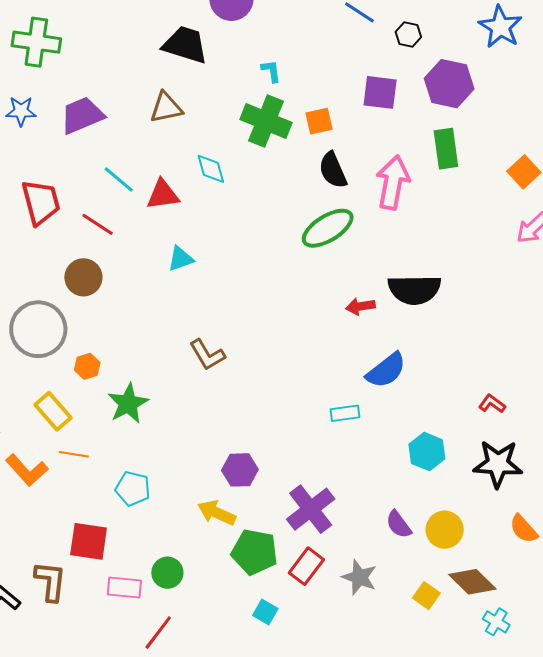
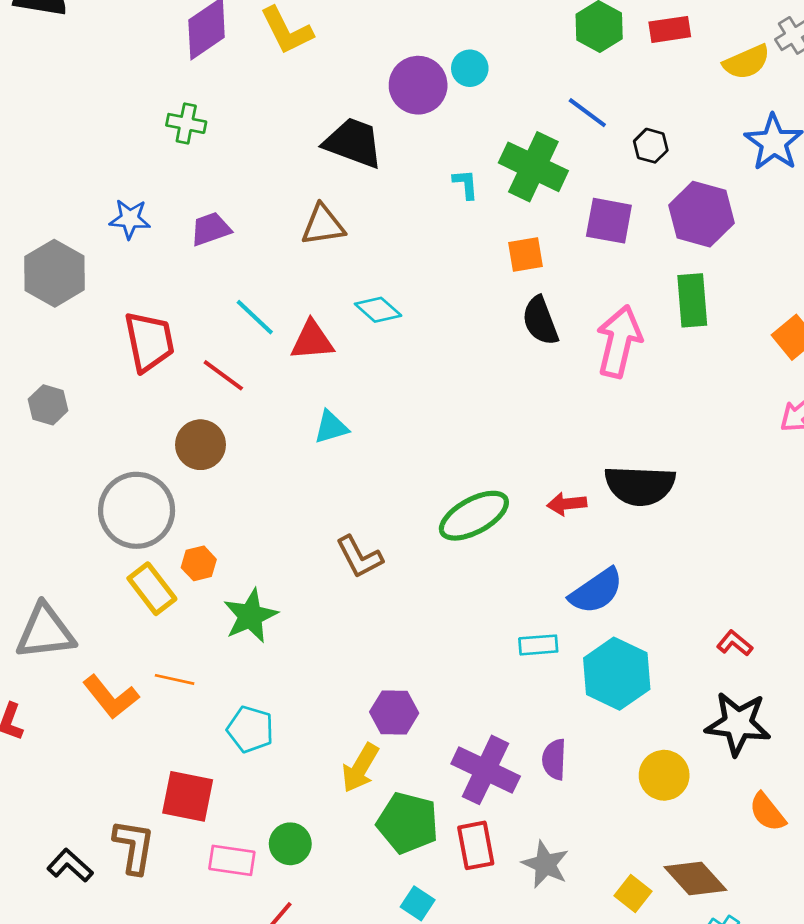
green cross: (36, 42) -> (186, 123), moved, size x0.6
purple trapezoid: (82, 115) -> (211, 229), size x0.7
green cross: (266, 121) -> (533, 167), moved
cyan diamond: (211, 169) -> (378, 310), turned -36
green ellipse: (328, 228) -> (474, 516), moved
yellow rectangle: (53, 411) -> (152, 589), moved
cyan hexagon: (427, 452) -> (617, 674), moved, size x1.4
purple cross: (311, 509) -> (486, 770), turned -30
yellow arrow: (217, 513) -> (360, 768), turned -87
purple semicircle: (399, 524) -> (554, 759), moved, turned 36
yellow circle: (445, 530) -> (664, 775), moved
red rectangle: (306, 566) -> (476, 845), turned -51

